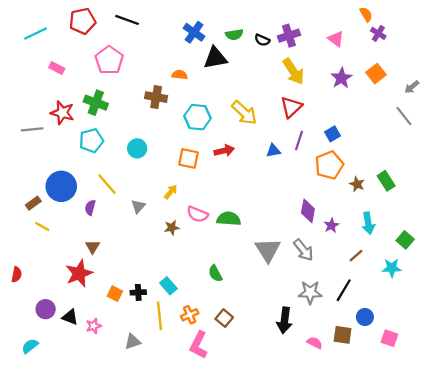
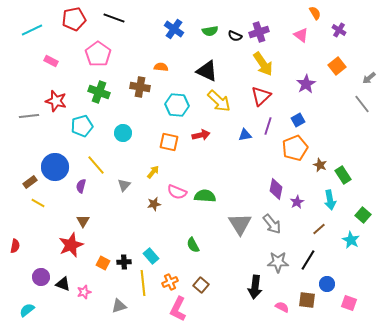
orange semicircle: (366, 14) -> (315, 13), moved
black triangle: (215, 58) -> (207, 71), moved, turned 35
purple star: (341, 78) -> (306, 84), moved
green cross: (96, 103) -> (99, 92), moved
green rectangle: (386, 181) -> (343, 175), moved
cyan star: (392, 268) -> (351, 240), turned 30

